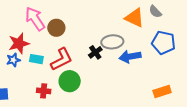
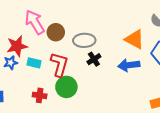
orange triangle: (135, 18) -> (135, 39), moved
gray ellipse: (112, 42) -> (84, 40), moved
red L-shape: (62, 59) -> (59, 64), turned -50

